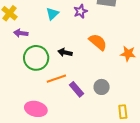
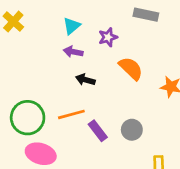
purple star: (80, 11) -> (108, 37), moved
purple arrow: (21, 33) -> (73, 52), moved
green circle: (36, 58) -> (28, 118), moved

